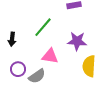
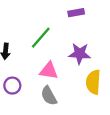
gray semicircle: (37, 76) -> (49, 96), moved, turned 96

